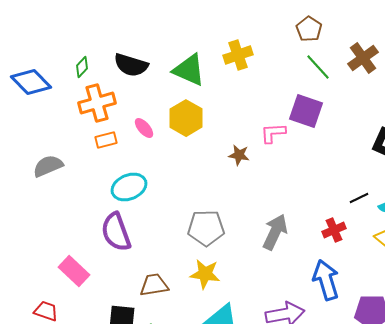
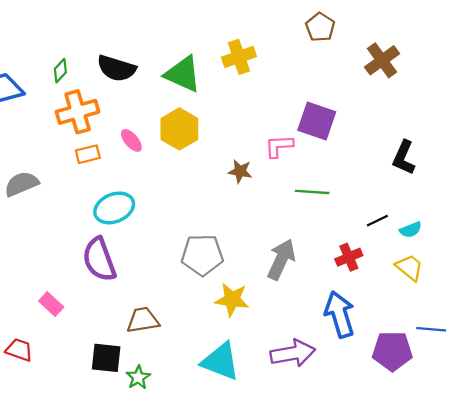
green line: (318, 67) -> (312, 192), moved, turned -44
pink rectangle: (74, 271) -> (51, 304), size x0.7
yellow star: (205, 274) -> (232, 300), moved

